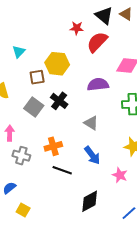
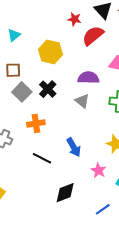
brown square: (37, 77) -> (13, 70), moved
gray triangle: (91, 123) -> (82, 101), moved
orange cross: (53, 146) -> (36, 123), moved

